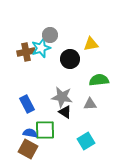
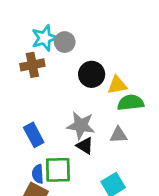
yellow triangle: (91, 44) -> (117, 85), moved
cyan star: (41, 48) -> (44, 38), moved
blue semicircle: (30, 133) -> (38, 174), turned -104

